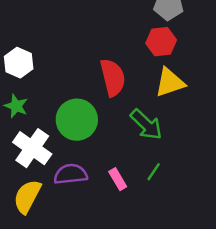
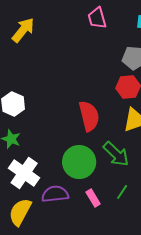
green circle: (77, 120) -> (79, 162), moved

